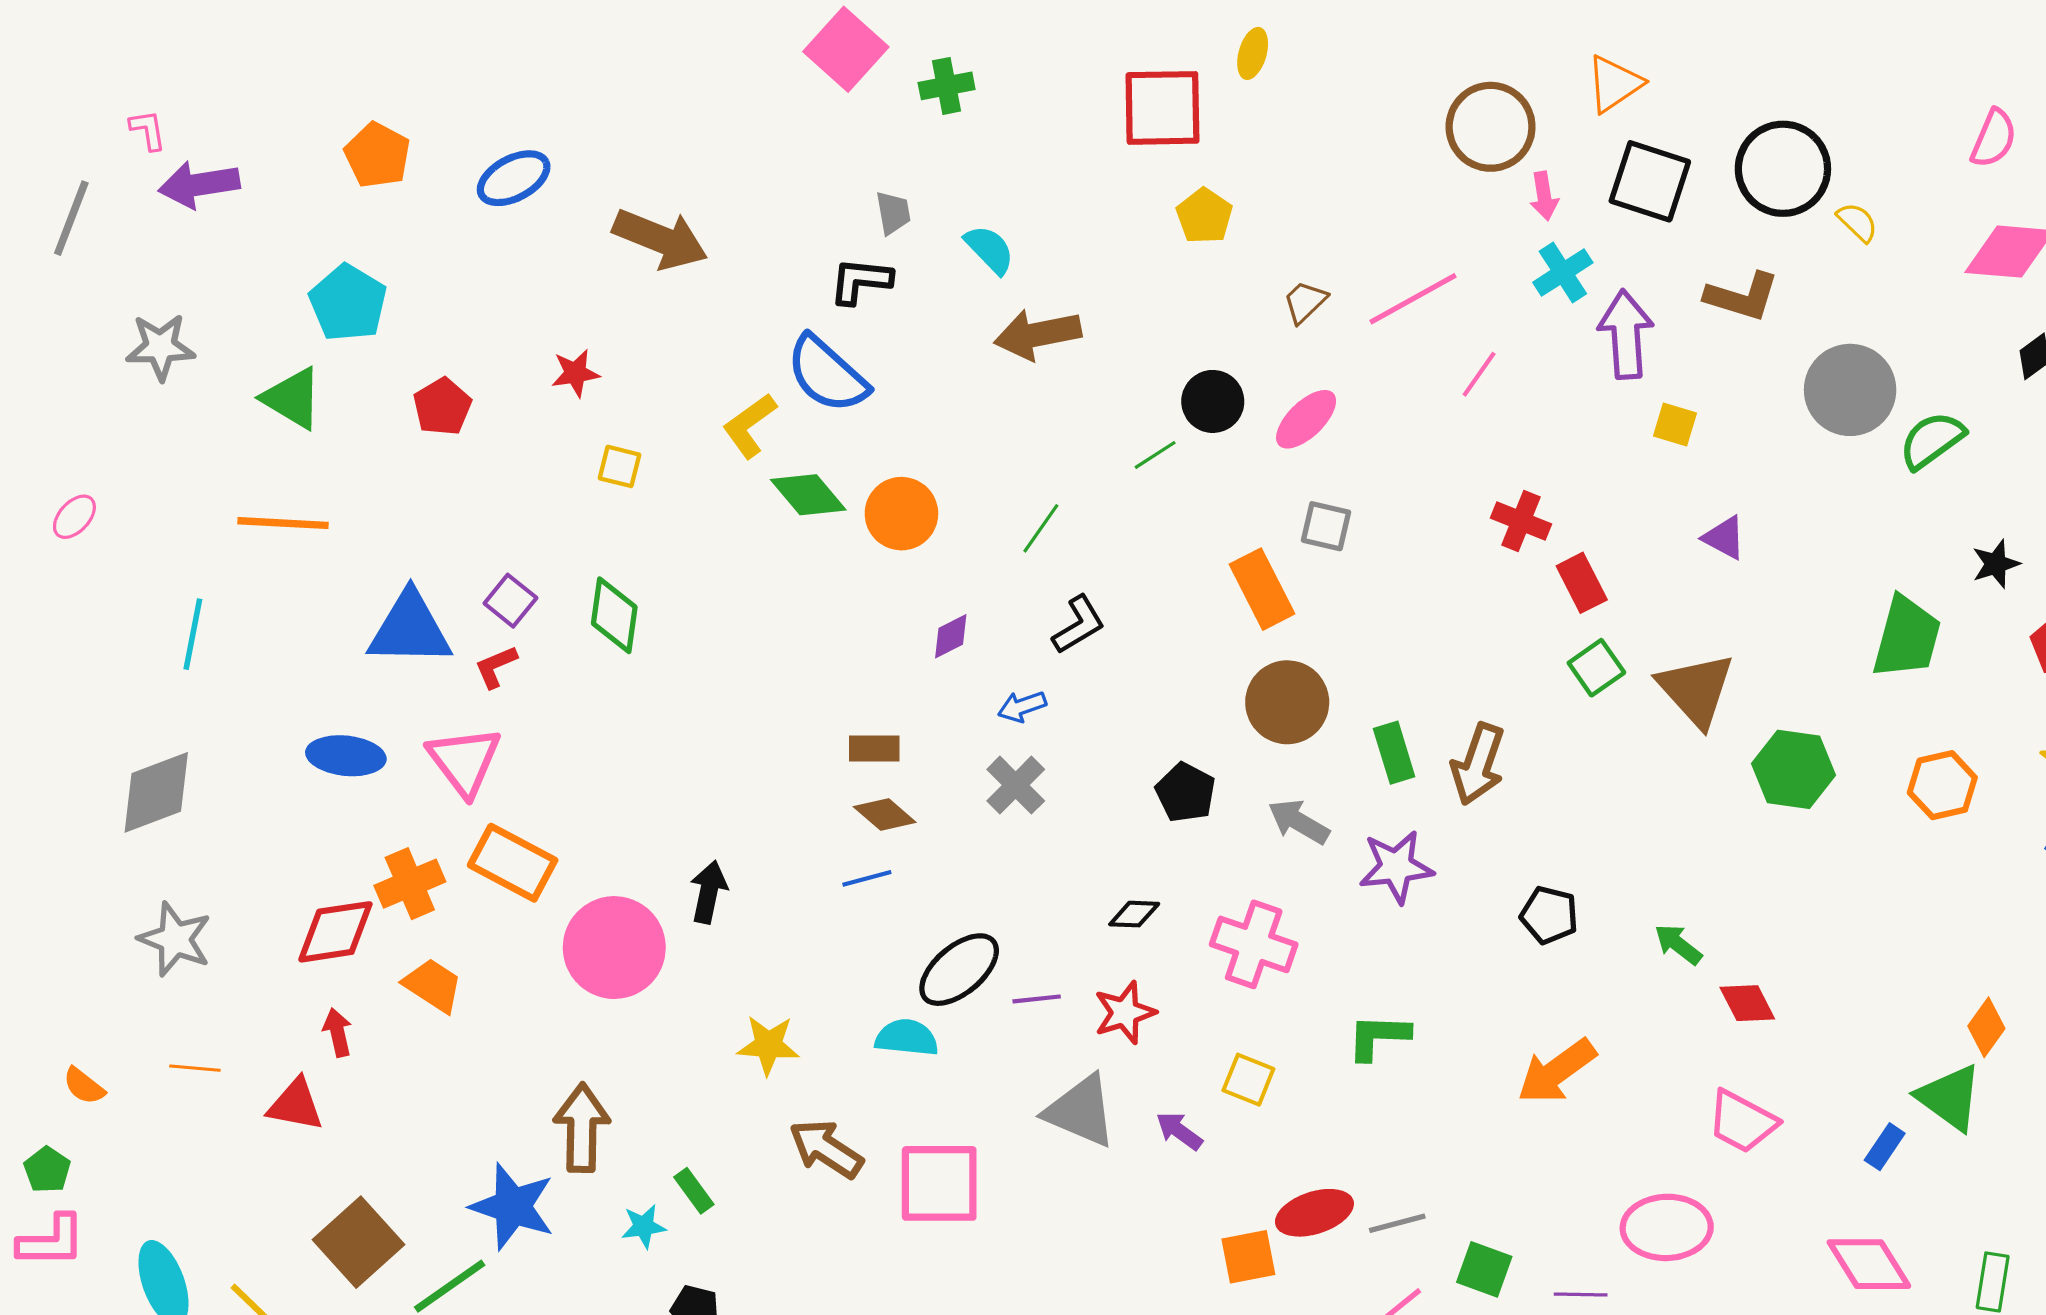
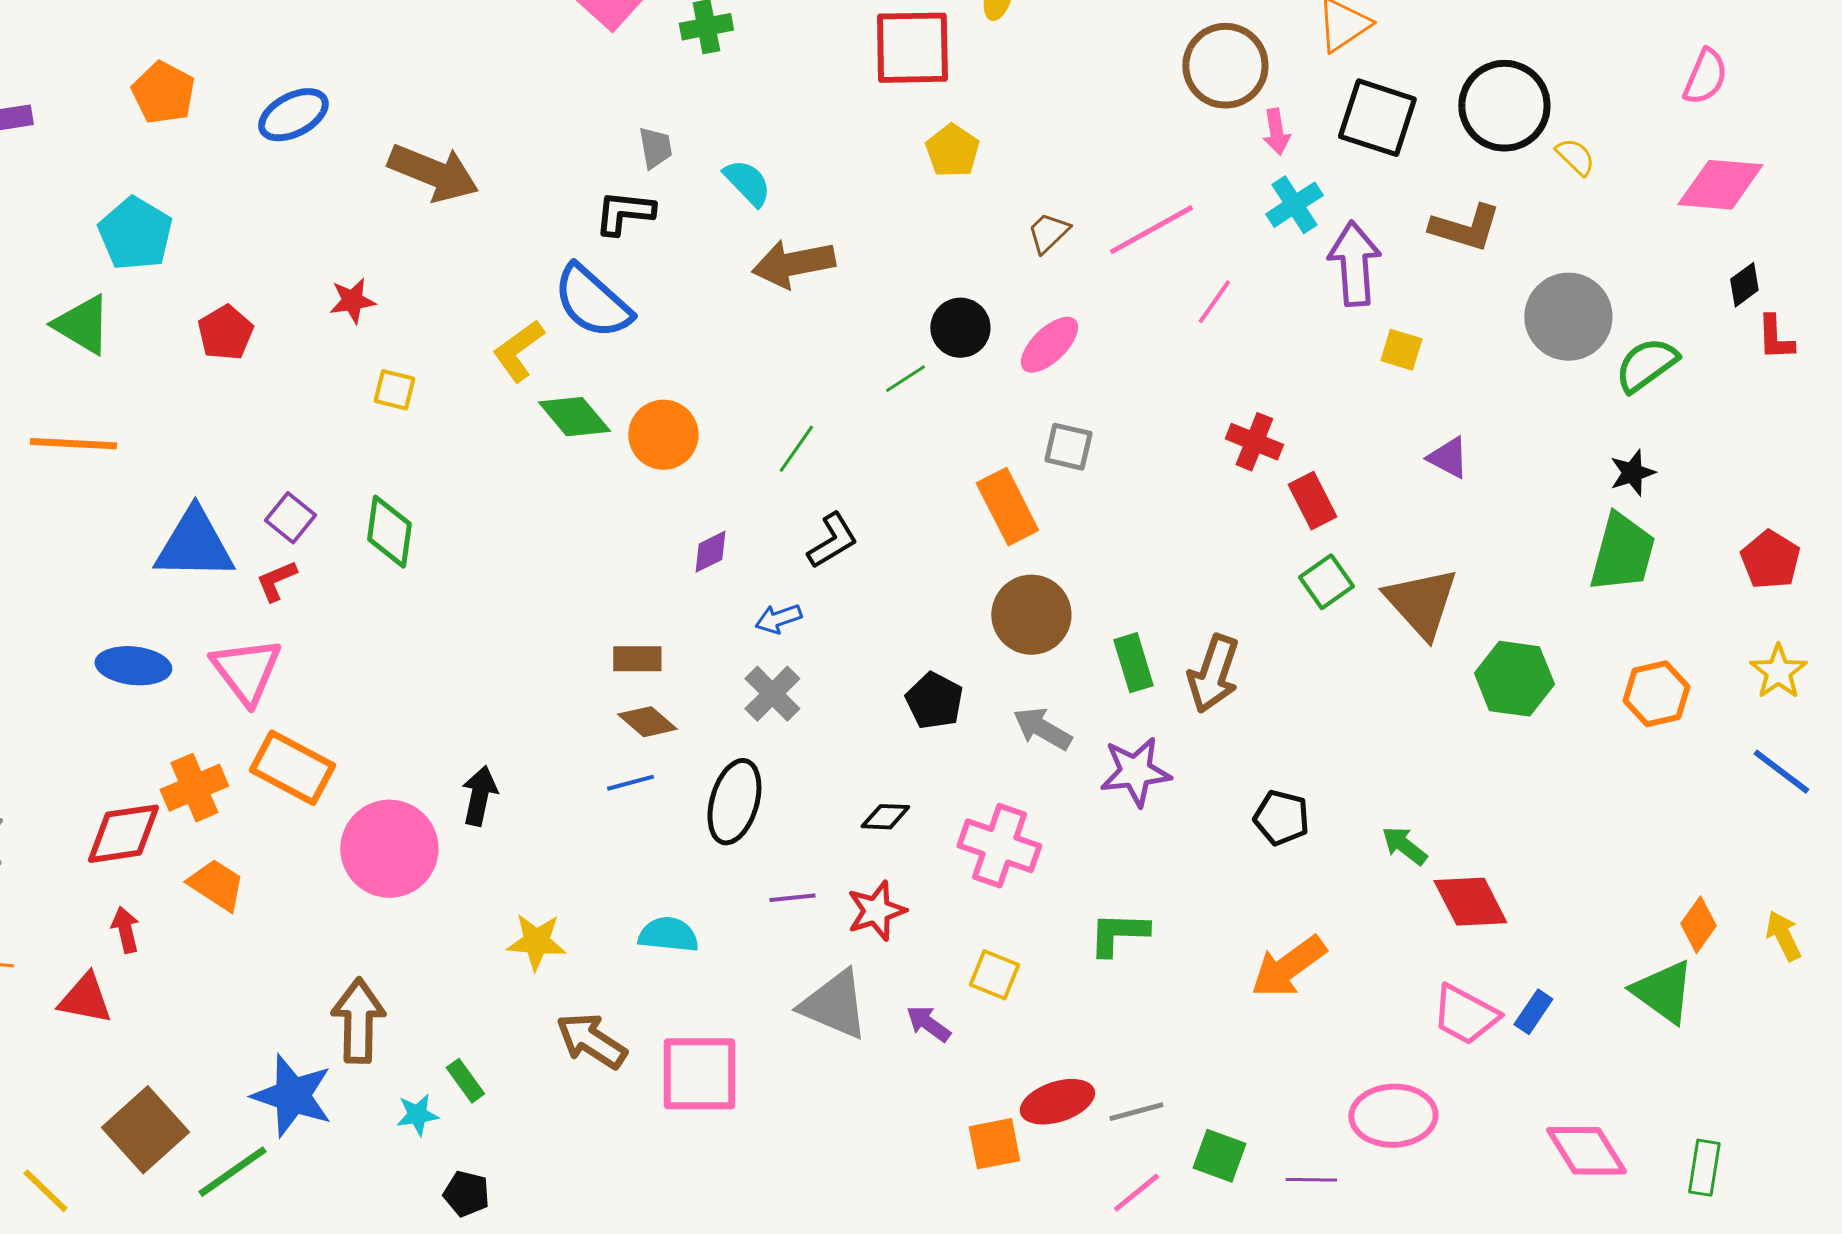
black star: (1996, 564) -> (1632, 473), moved
black ellipse: (959, 970) -> (734, 802), moved, turned -34
red diamond: (1747, 1003) -> (1470, 902), size x1.4
blue rectangle: (1885, 1147) -> (1533, 1012), moved

